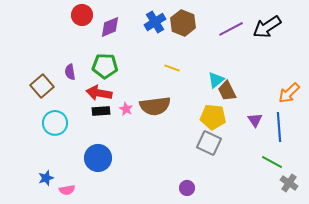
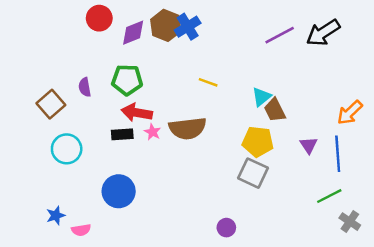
brown hexagon: (183, 23) -> (166, 25), moved
red arrow: (99, 93) -> (137, 113), moved
green line: (272, 162) -> (329, 196), turned -55

